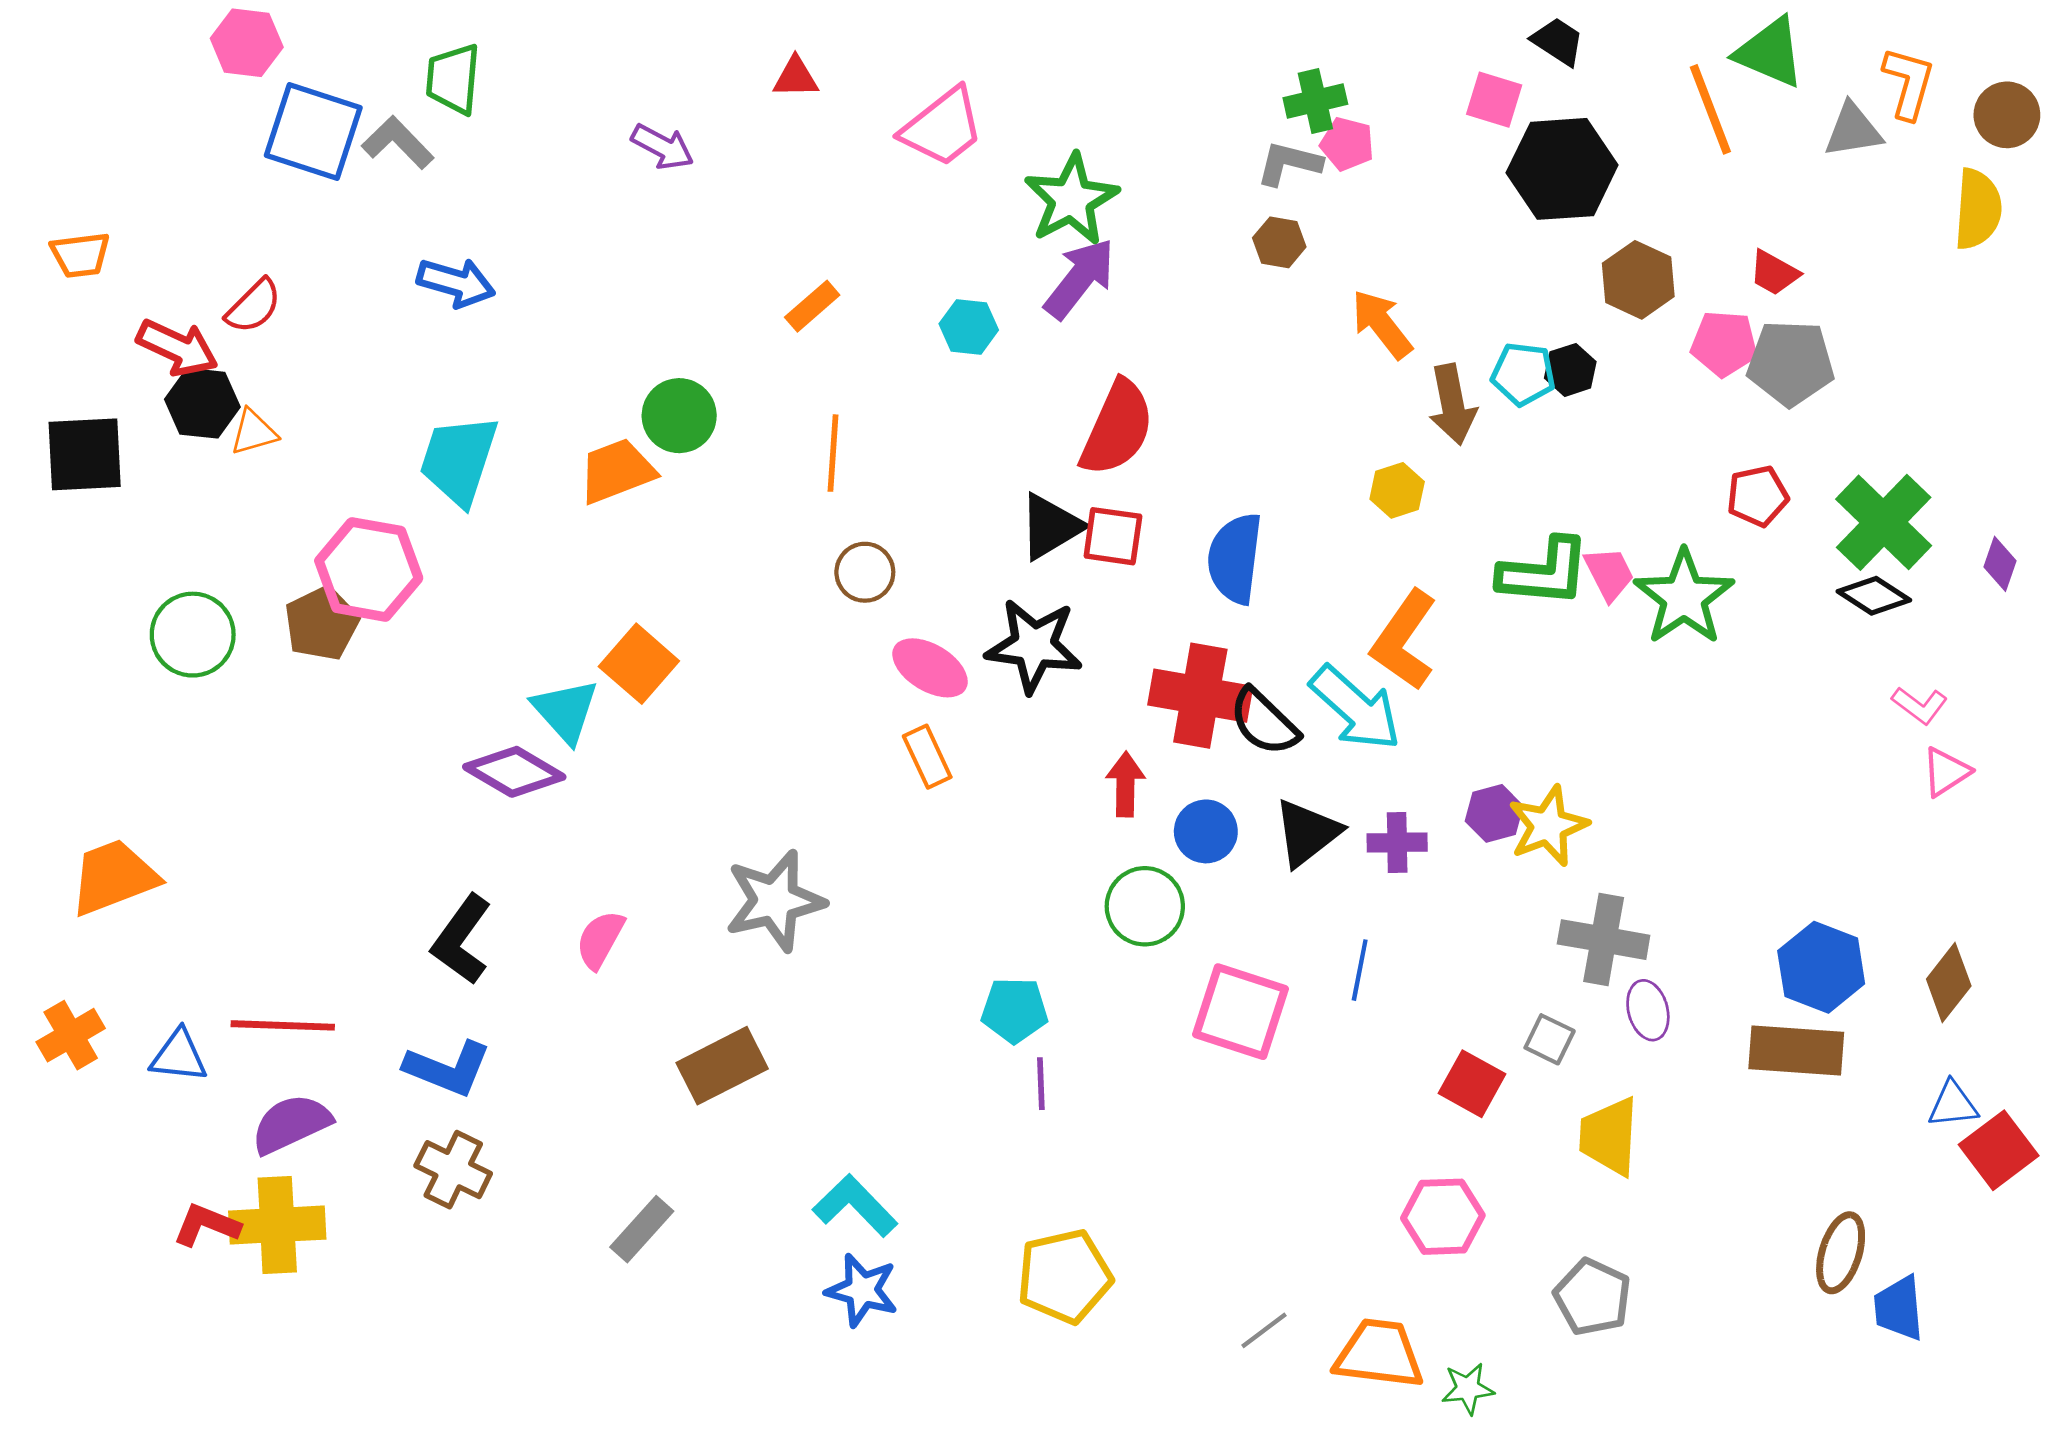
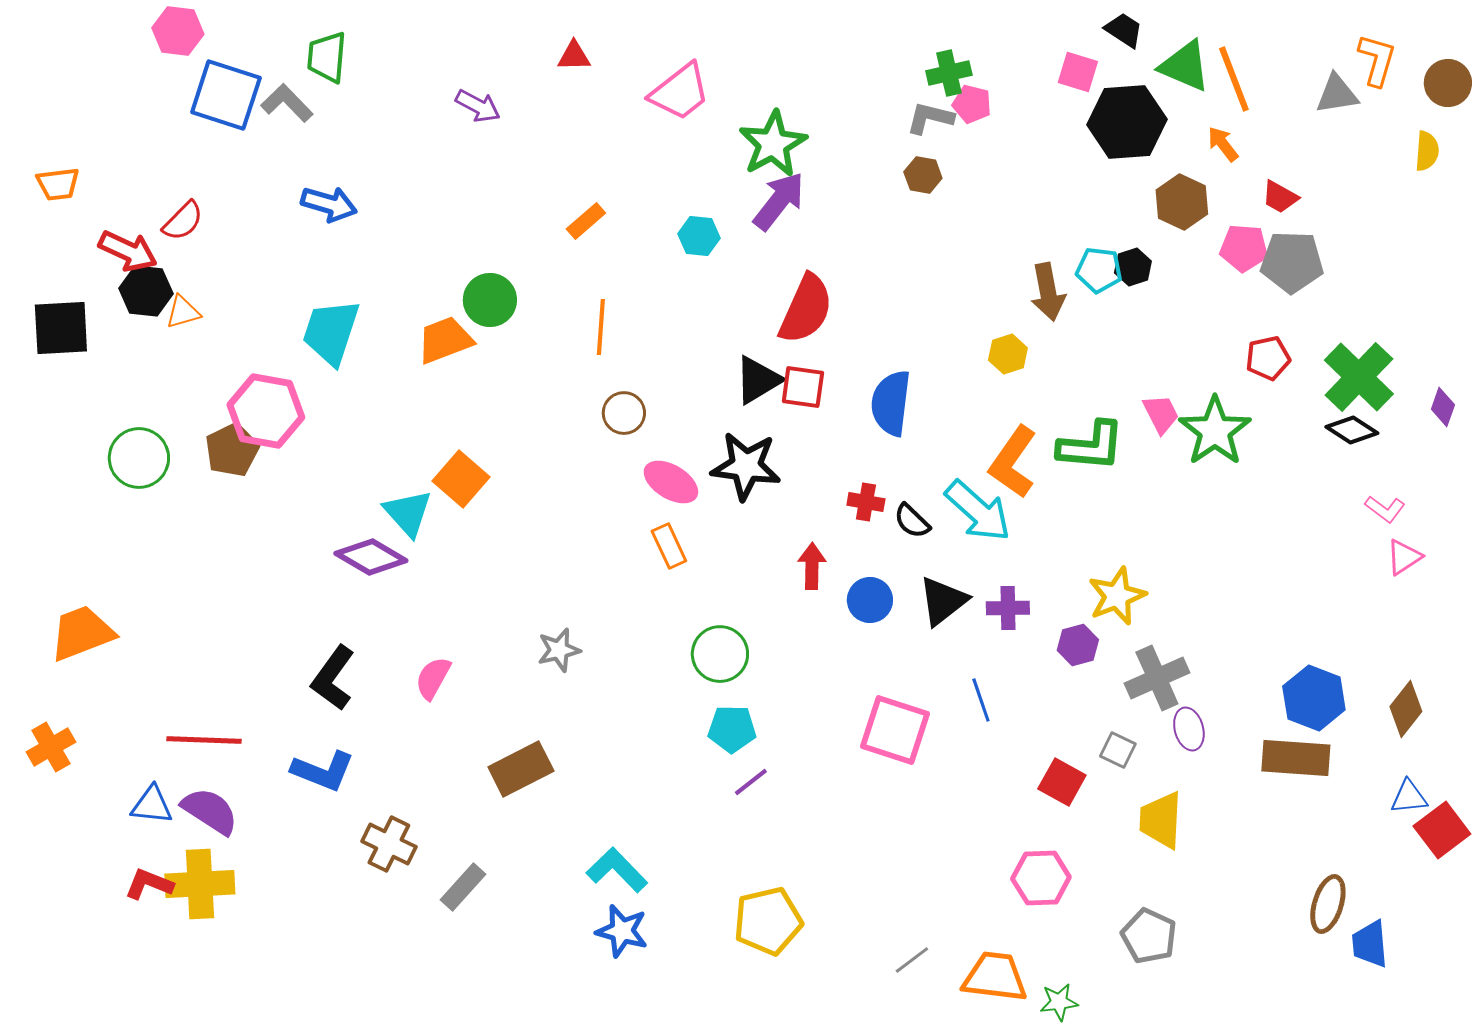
green triangle: (1770, 52) -> (1185, 66), moved
yellow semicircle: (1978, 209) -> (1427, 151), size x0.7
orange arrow: (1382, 324) -> (1223, 144), moved, size x0.7
green L-shape: (1544, 572) -> (1091, 446), moved
red cross: (1200, 696) -> (866, 502), size x0.5
black semicircle: (1264, 722) -> (912, 521), size x0.7
purple hexagon: (1494, 813) -> (1078, 645), moved
gray star: (775, 901) -> (559, 650), size x0.6
green circle: (1145, 906) -> (720, 654), moved
gray cross: (1604, 940) -> (1157, 678), turned -34
blue line: (1360, 970) -> (981, 700), turned -30
blue triangle: (179, 1056) -> (152, 805), moved
purple line: (1041, 1084) -> (751, 782), turned 54
purple semicircle: (291, 1124) -> (210, 811), turned 58
brown cross: (453, 1170) -> (389, 844), moved

